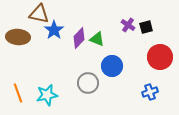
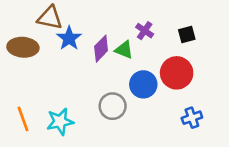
purple cross: (128, 25) -> (145, 31), moved
red circle: (160, 57) -> (177, 73), moved

